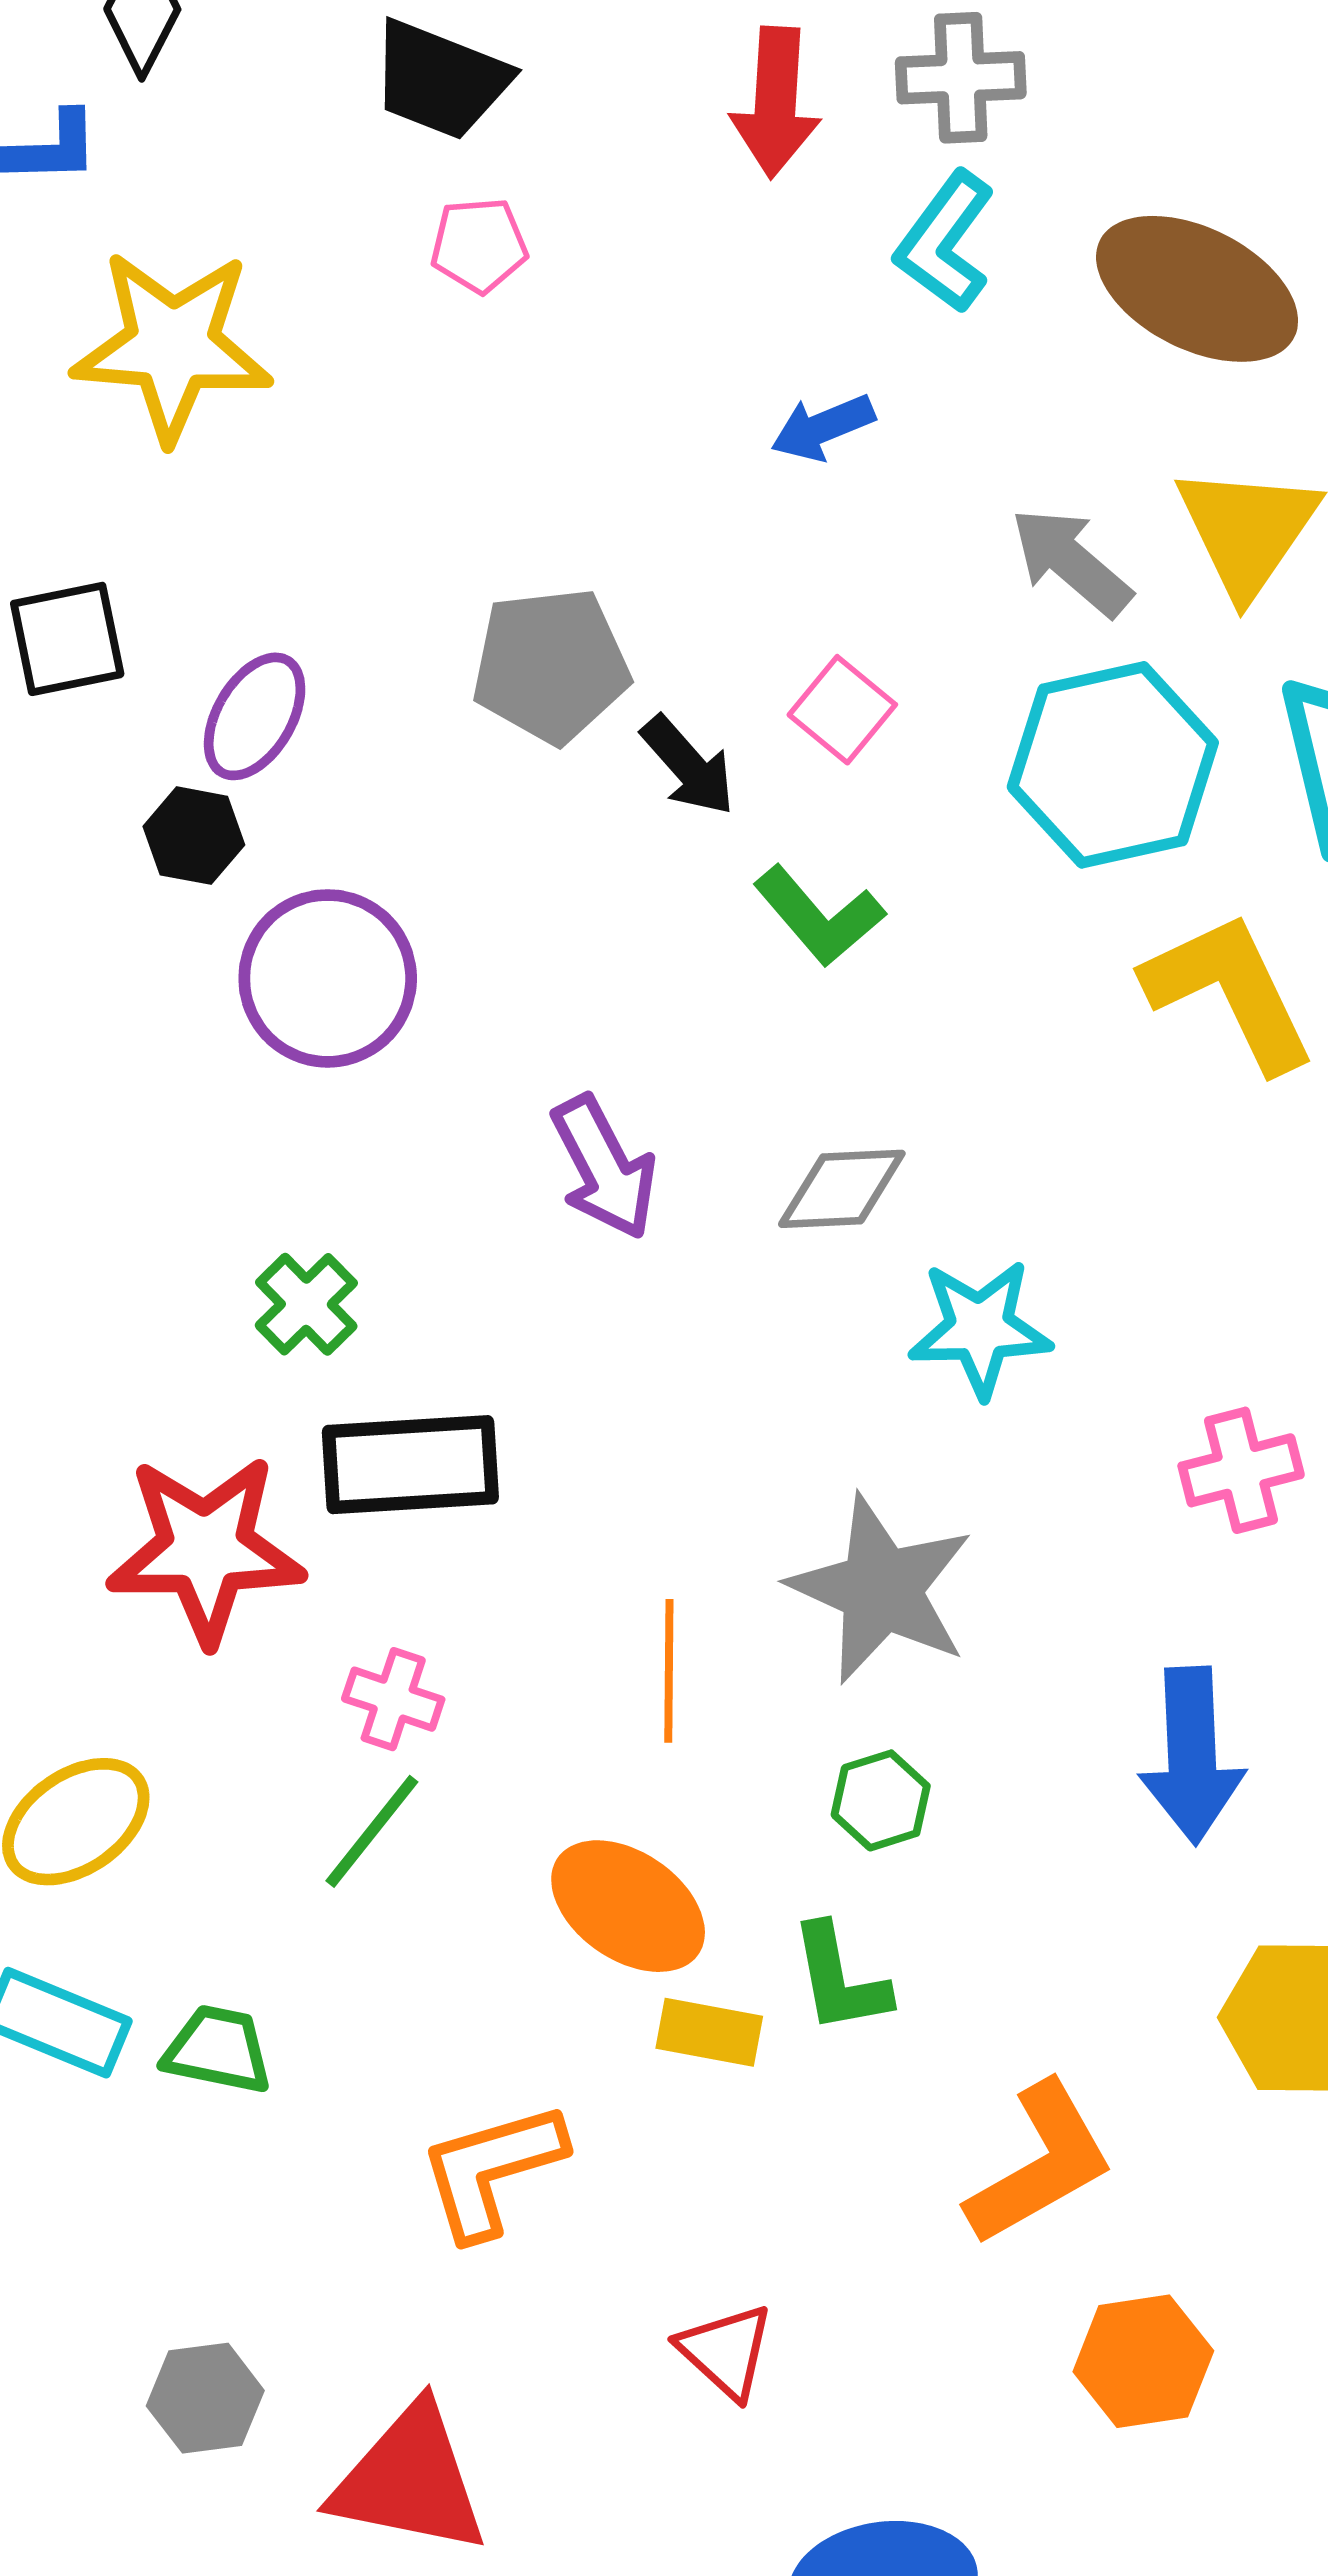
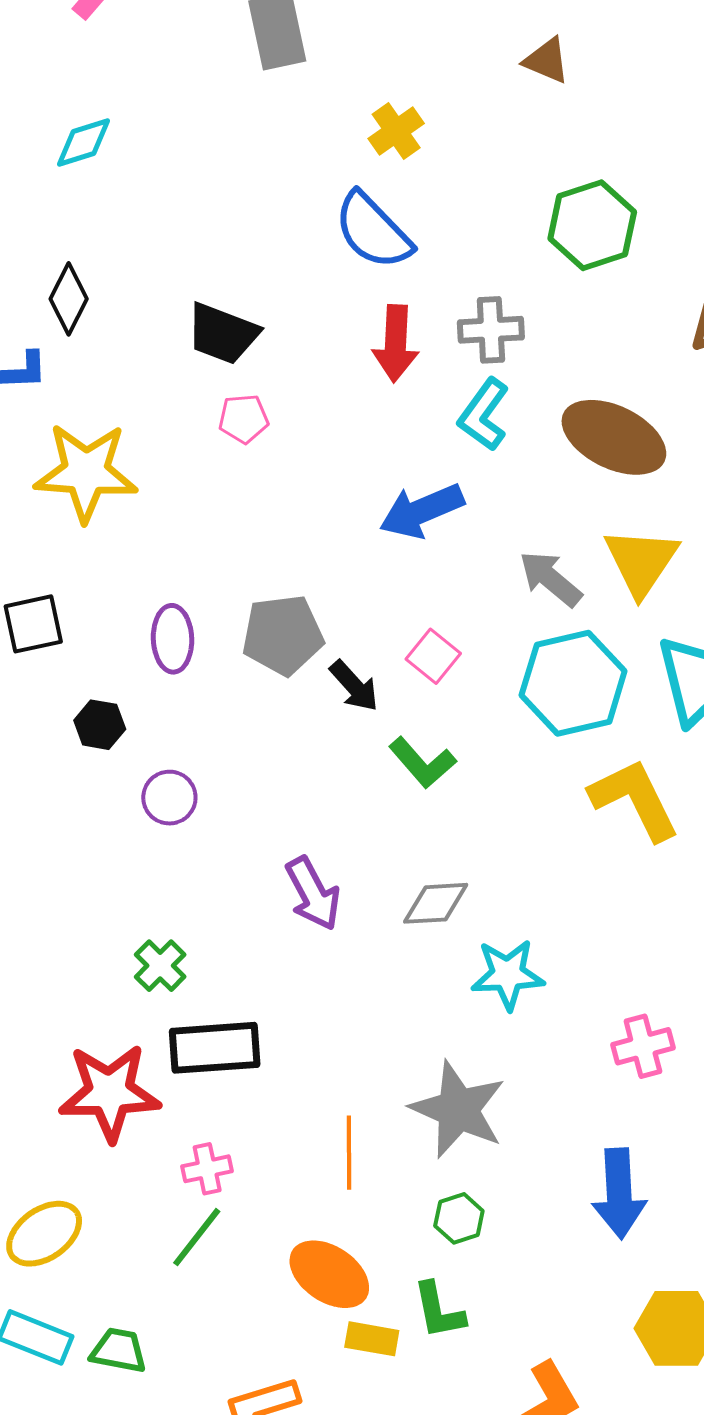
blue arrow: (823, 427) -> (422, 511), size x1.6
purple ellipse: (255, 716) -> (173, 639), moved, turned -32
purple circle: (328, 978) -> (169, 798), size x0.6
pink cross: (393, 1699) -> (207, 1169), turned -30

